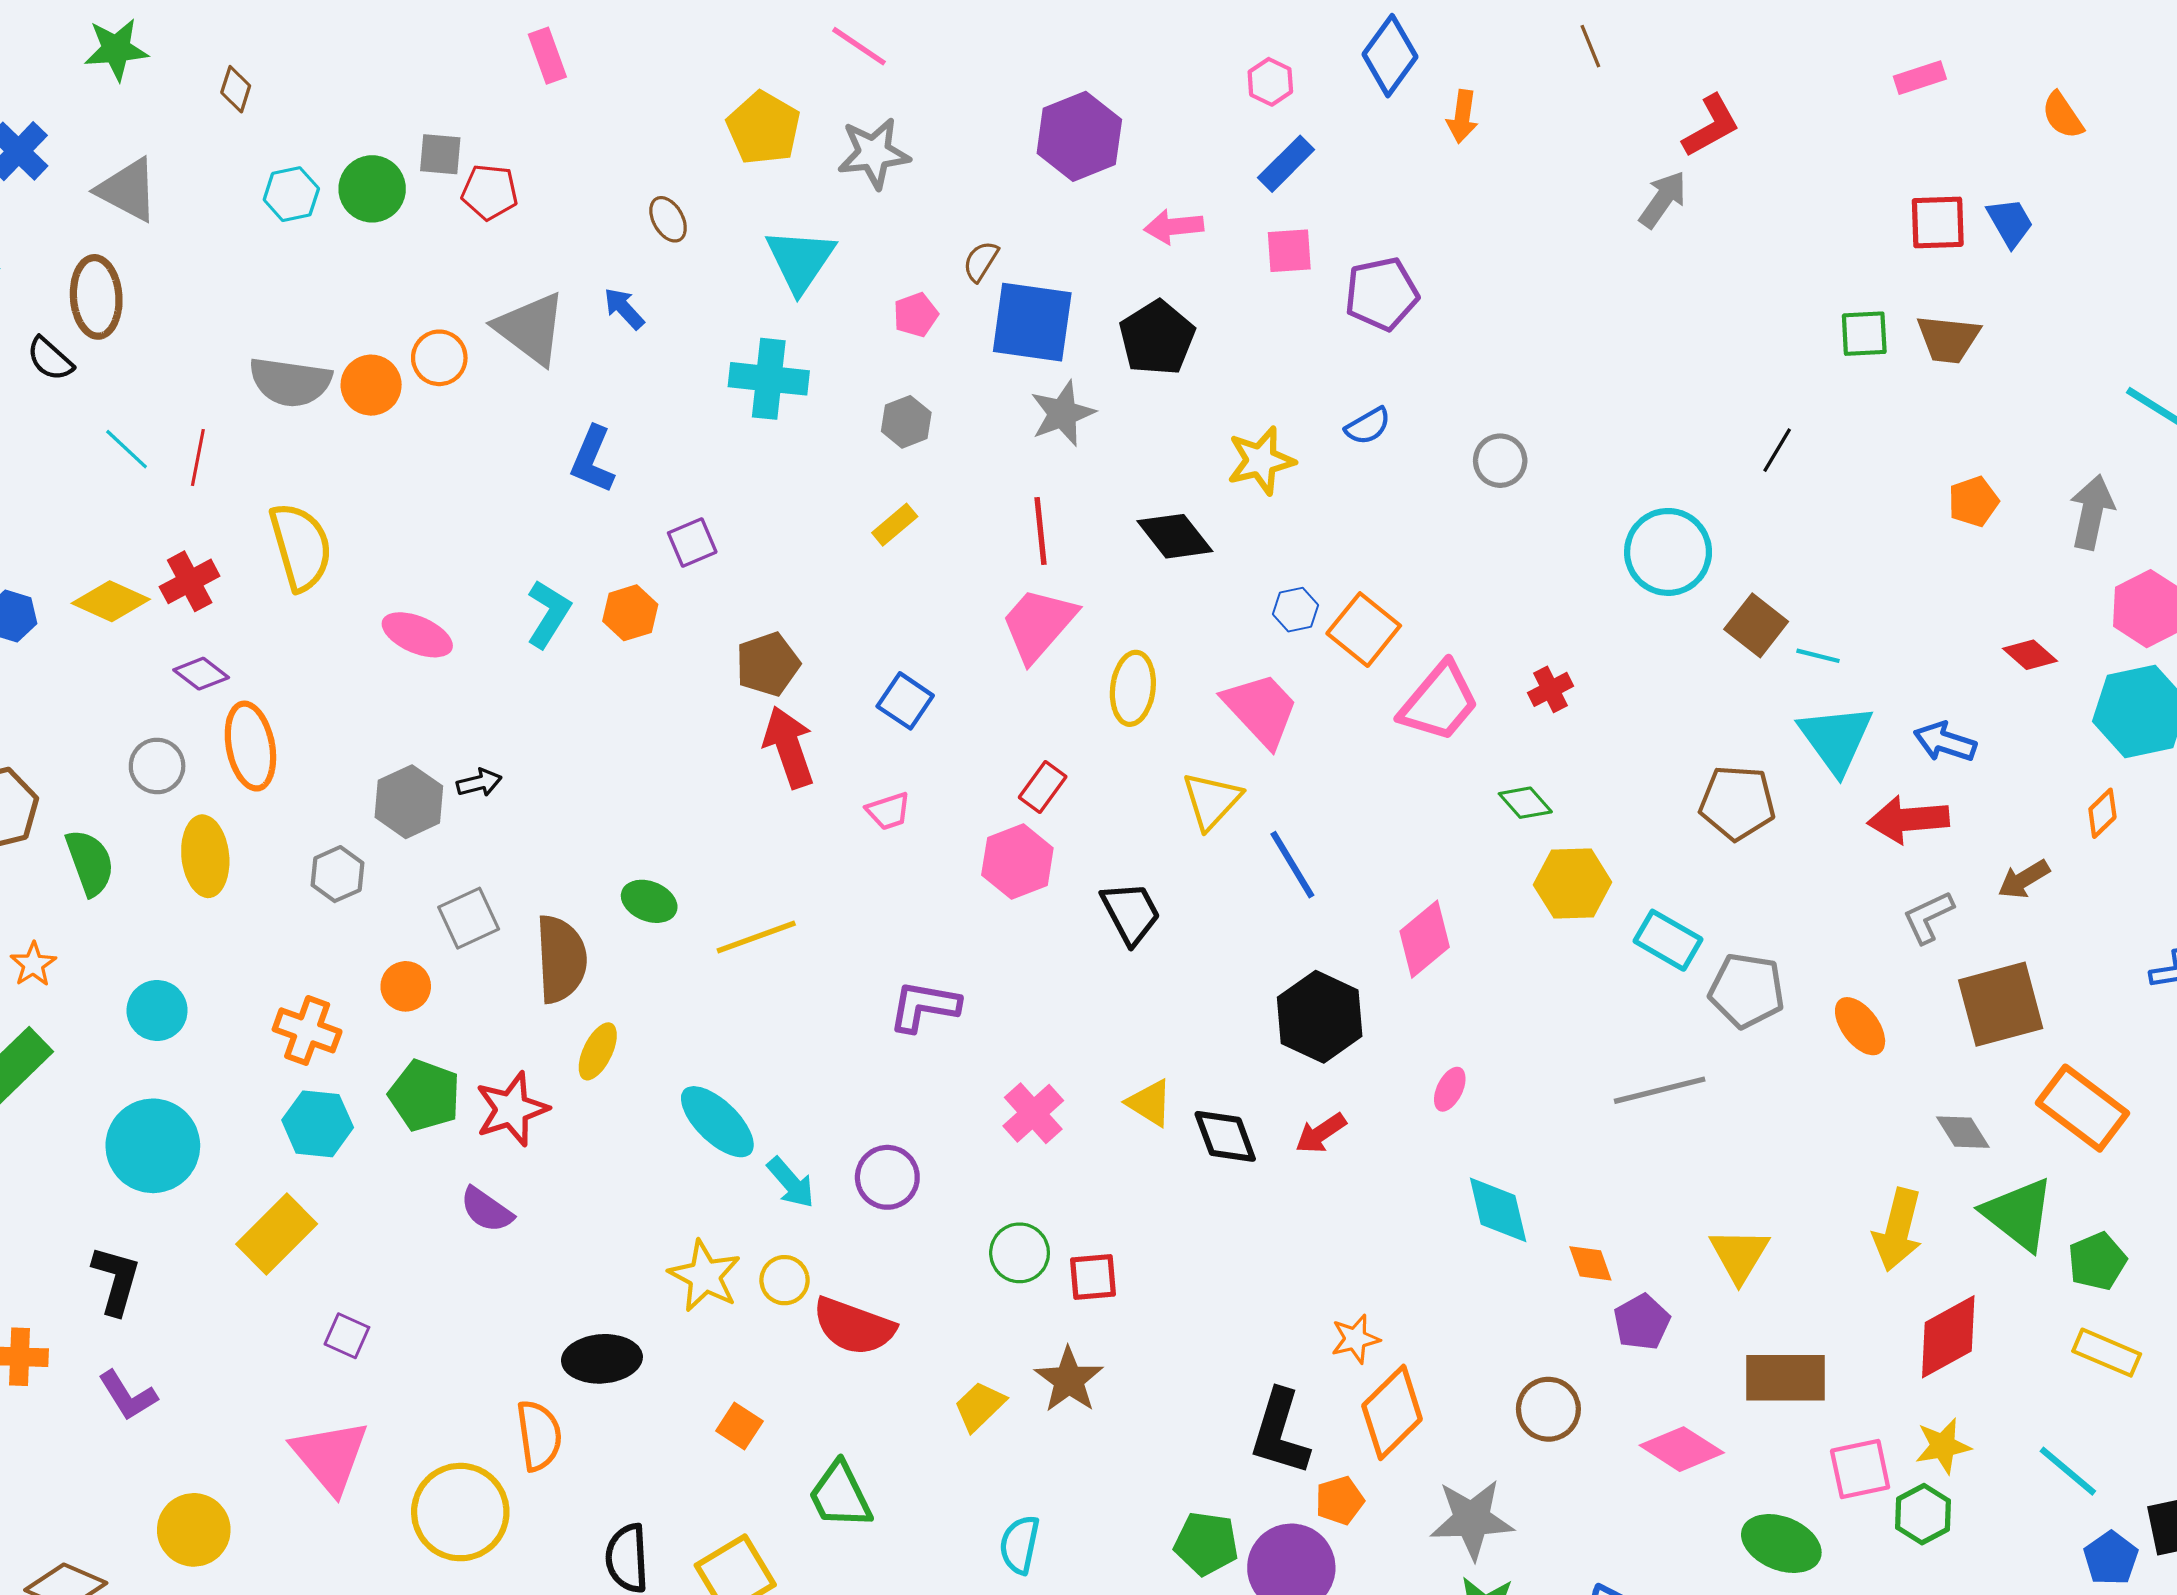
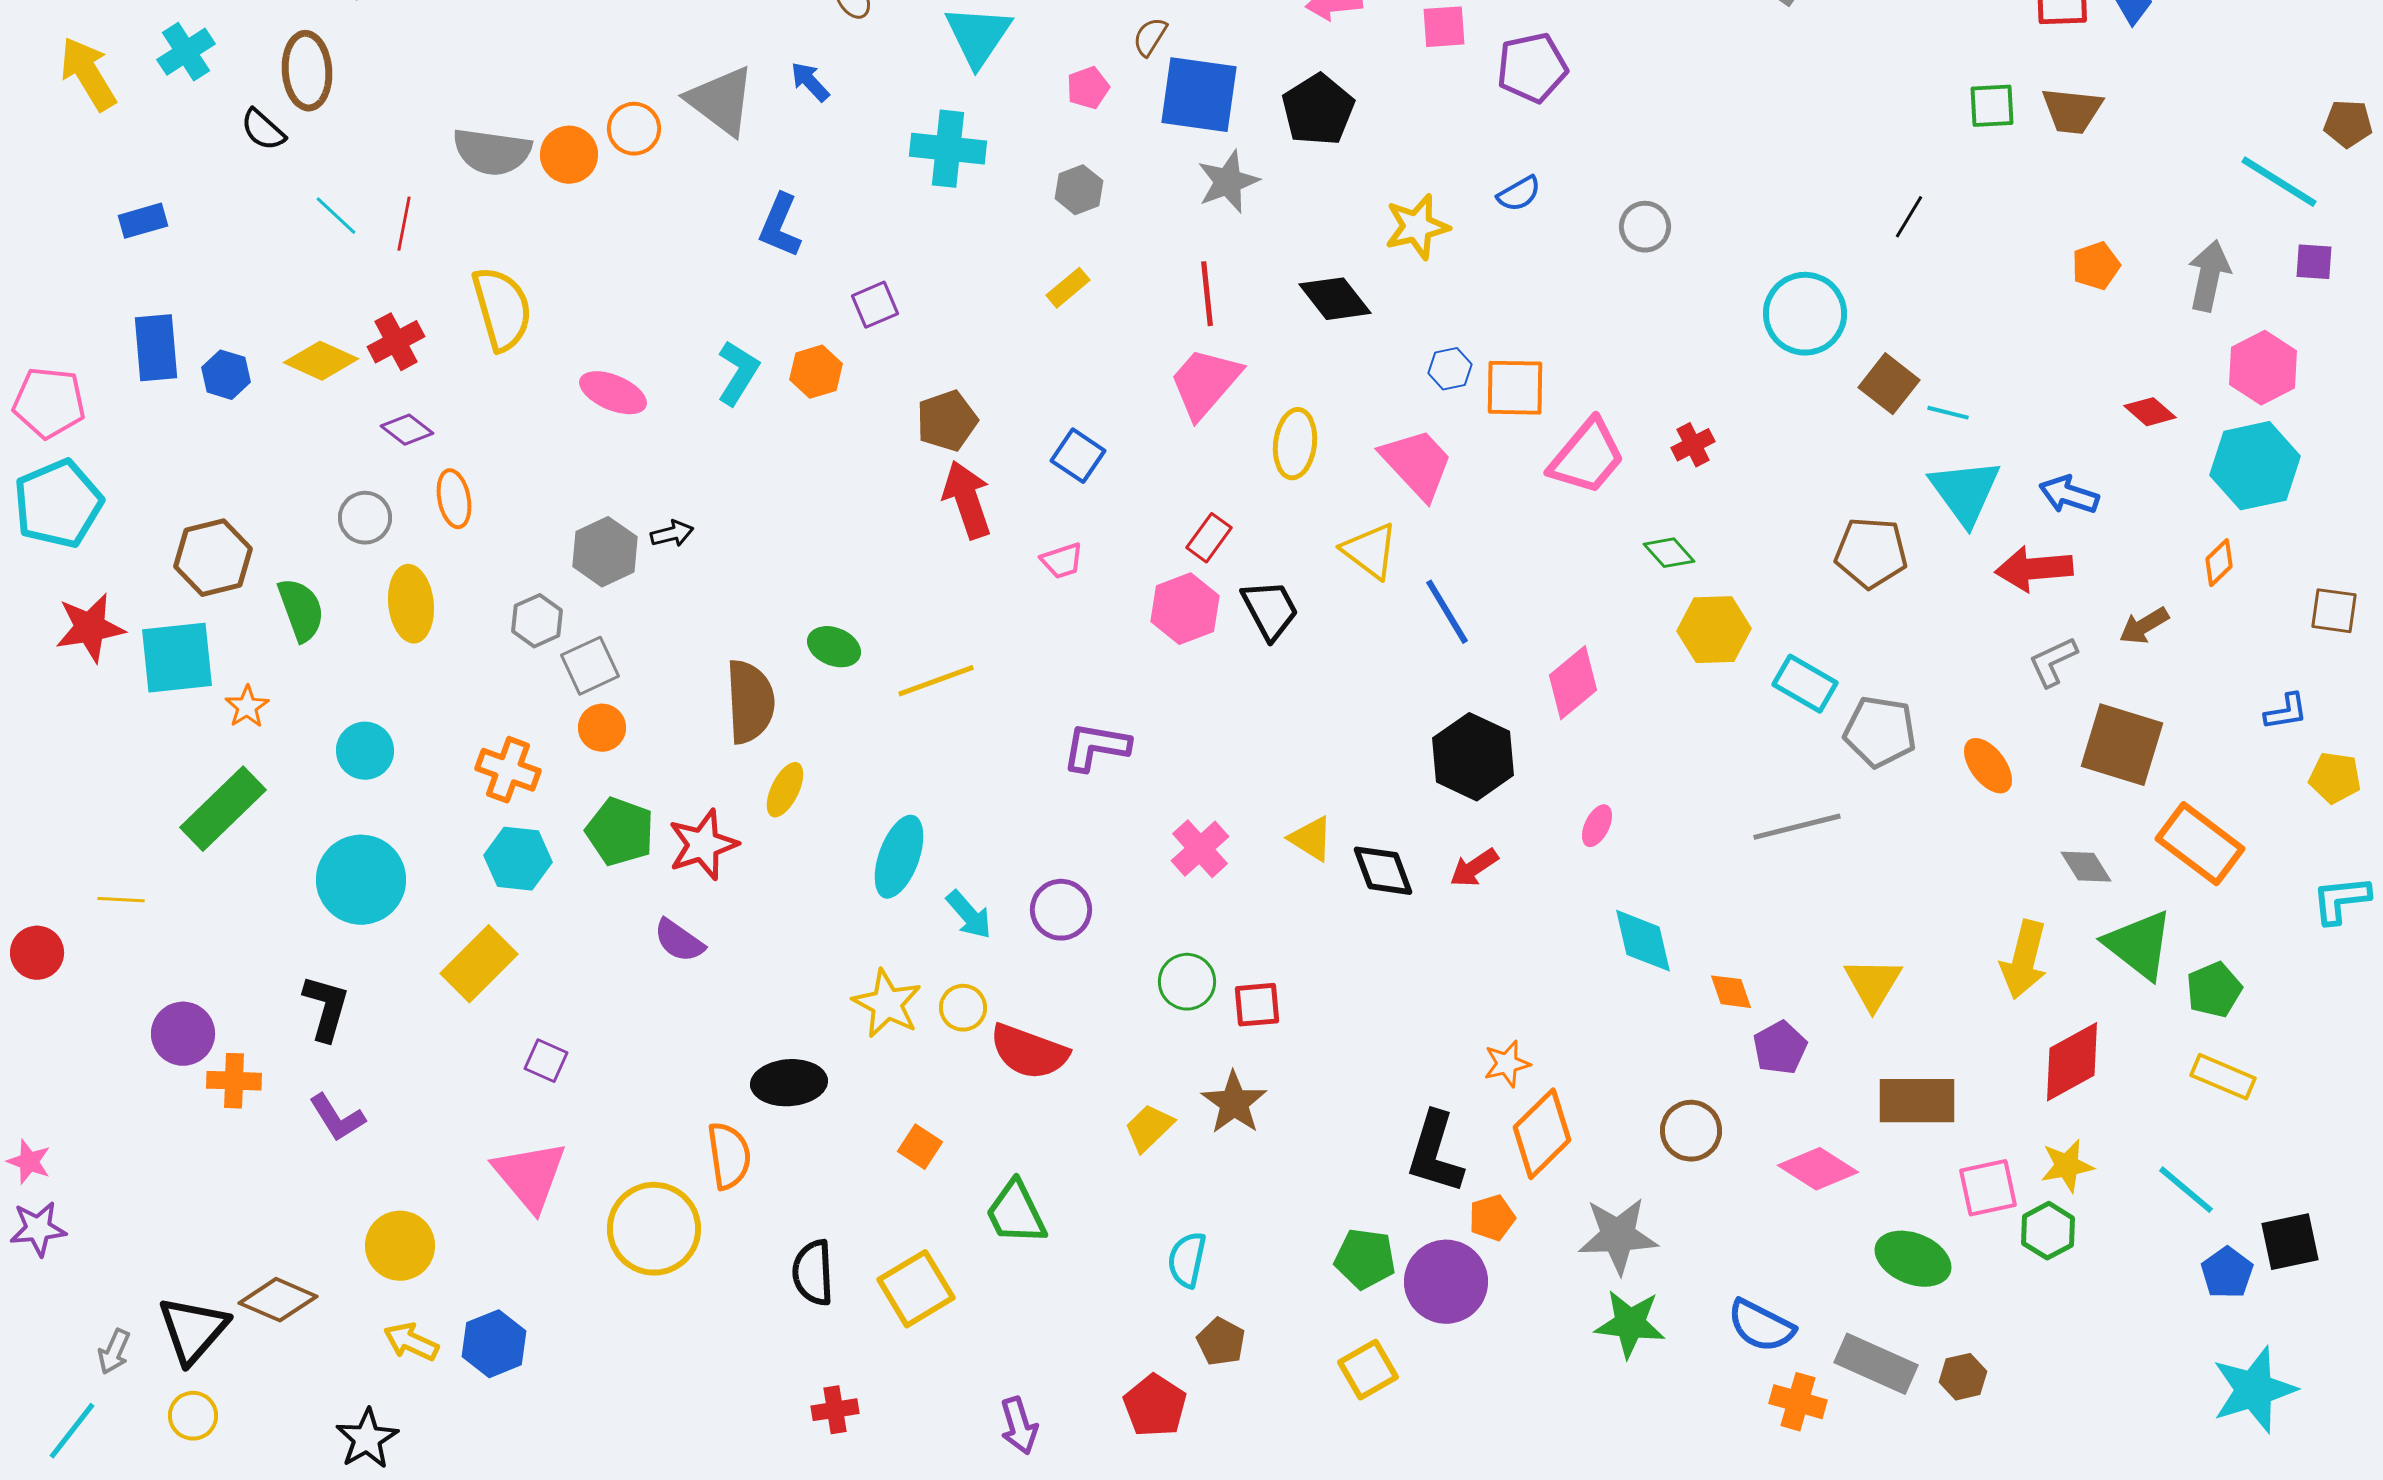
orange square: (1364, 630) -> (1515, 388), turned -38
orange ellipse: (250, 746) -> (454, 499), size x0.7
yellow triangle: (1212, 801) -> (1370, 551), turned -36
black trapezoid: (1131, 913) -> (1270, 610), moved
gray square: (469, 918) -> (590, 666), moved
brown square: (2001, 1004) -> (2122, 745), turned 32
cyan ellipse: (717, 1122) -> (899, 857), turned 66

